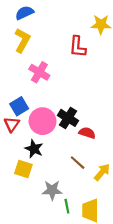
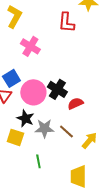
red semicircle: (87, 133) -> (75, 103), turned -42
gray star: (52, 190) -> (44, 128), moved
green line: (67, 206) -> (38, 161), moved

